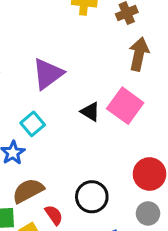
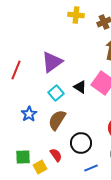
cyan square: (33, 124) -> (56, 93), moved
brown semicircle: (28, 191) -> (57, 120), moved, turned -30

